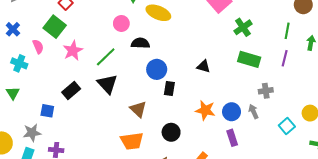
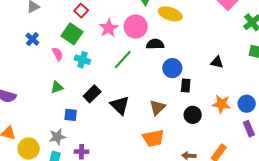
pink circle: (121, 23) -> (136, 27), size x1.5
pink star: (73, 51) -> (109, 28), moved
cyan cross: (19, 63) -> (82, 60), moved
black triangle: (107, 84) -> (120, 105), moved
green triangle: (13, 93) -> (57, 87), moved, turned 48
brown triangle: (138, 109) -> (157, 107), turned 36
black circle: (171, 132) -> (193, 115), moved

